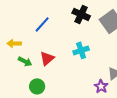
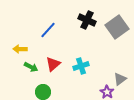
cyan cross: (81, 50) -> (81, 66), moved

